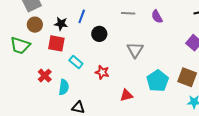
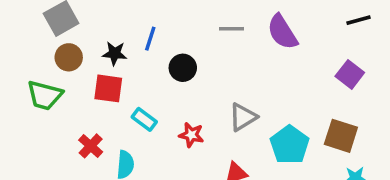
purple semicircle: (157, 17) -> (282, 32), size x1.5
gray triangle: (135, 50) -> (243, 117), moved, turned 30

